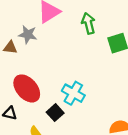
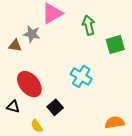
cyan cross: (73, 93) -> (81, 76), moved

